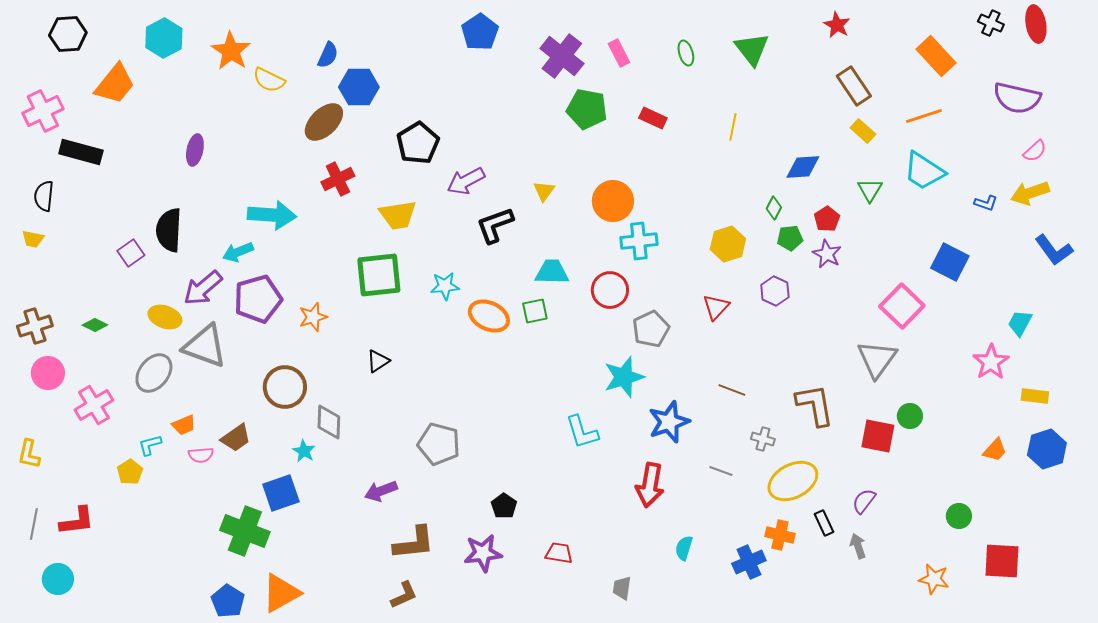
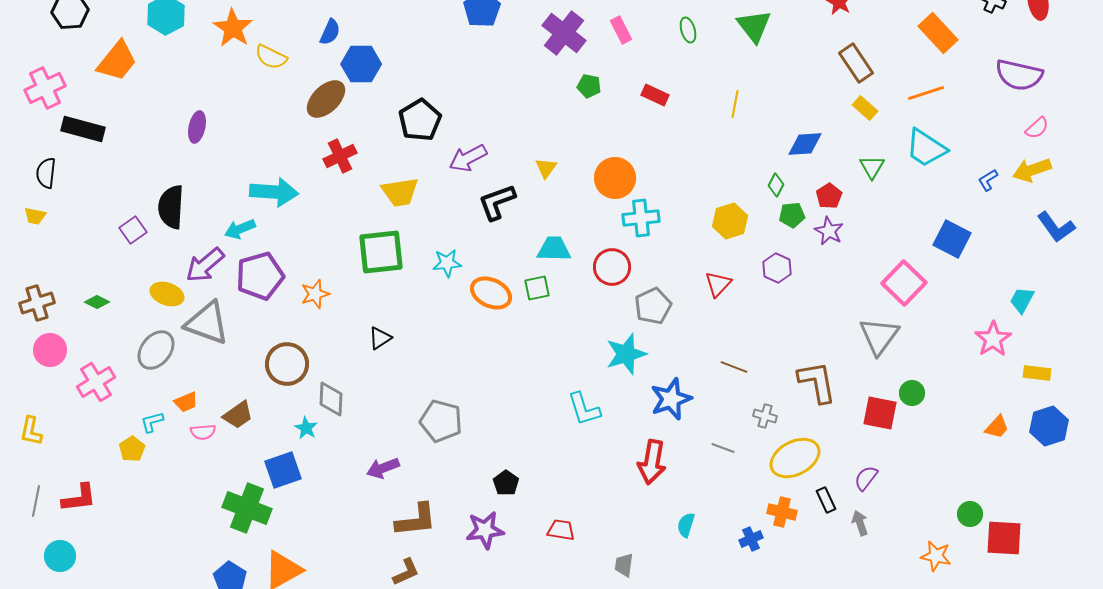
green pentagon: (587, 109) -> (589, 86), size x0.6
blue L-shape: (986, 203) -> (988, 180), turned 130
green circle: (959, 516) -> (970, 514), moved
blue cross: (749, 562) -> (751, 539), size x0.7

